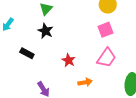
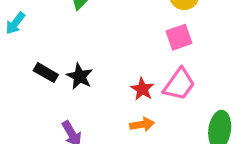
black star: (45, 31) -> (80, 76), moved
red star: (69, 60) -> (142, 89), moved

